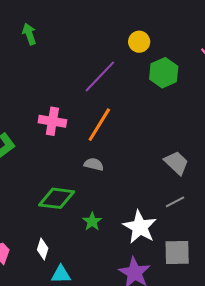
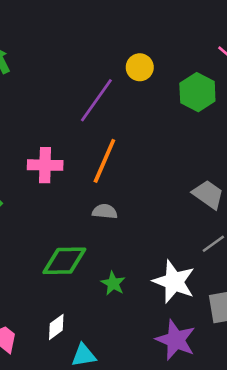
yellow circle: (139, 42) -> (140, 67), moved
green hexagon: (164, 73) -> (197, 92), moved
white diamond: (43, 249) -> (56, 327), turned 45

